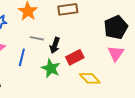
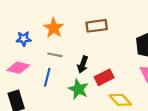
gray line: (37, 38) -> (55, 55), moved

